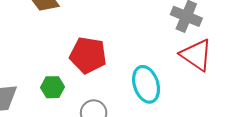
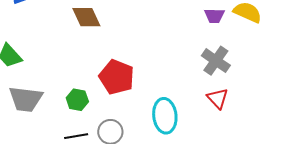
red triangle: (196, 55) -> (218, 98), size x0.7

